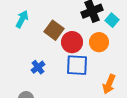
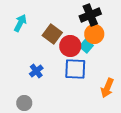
cyan square: (112, 20) -> (86, 46), moved
orange circle: (99, 42) -> (94, 34), moved

